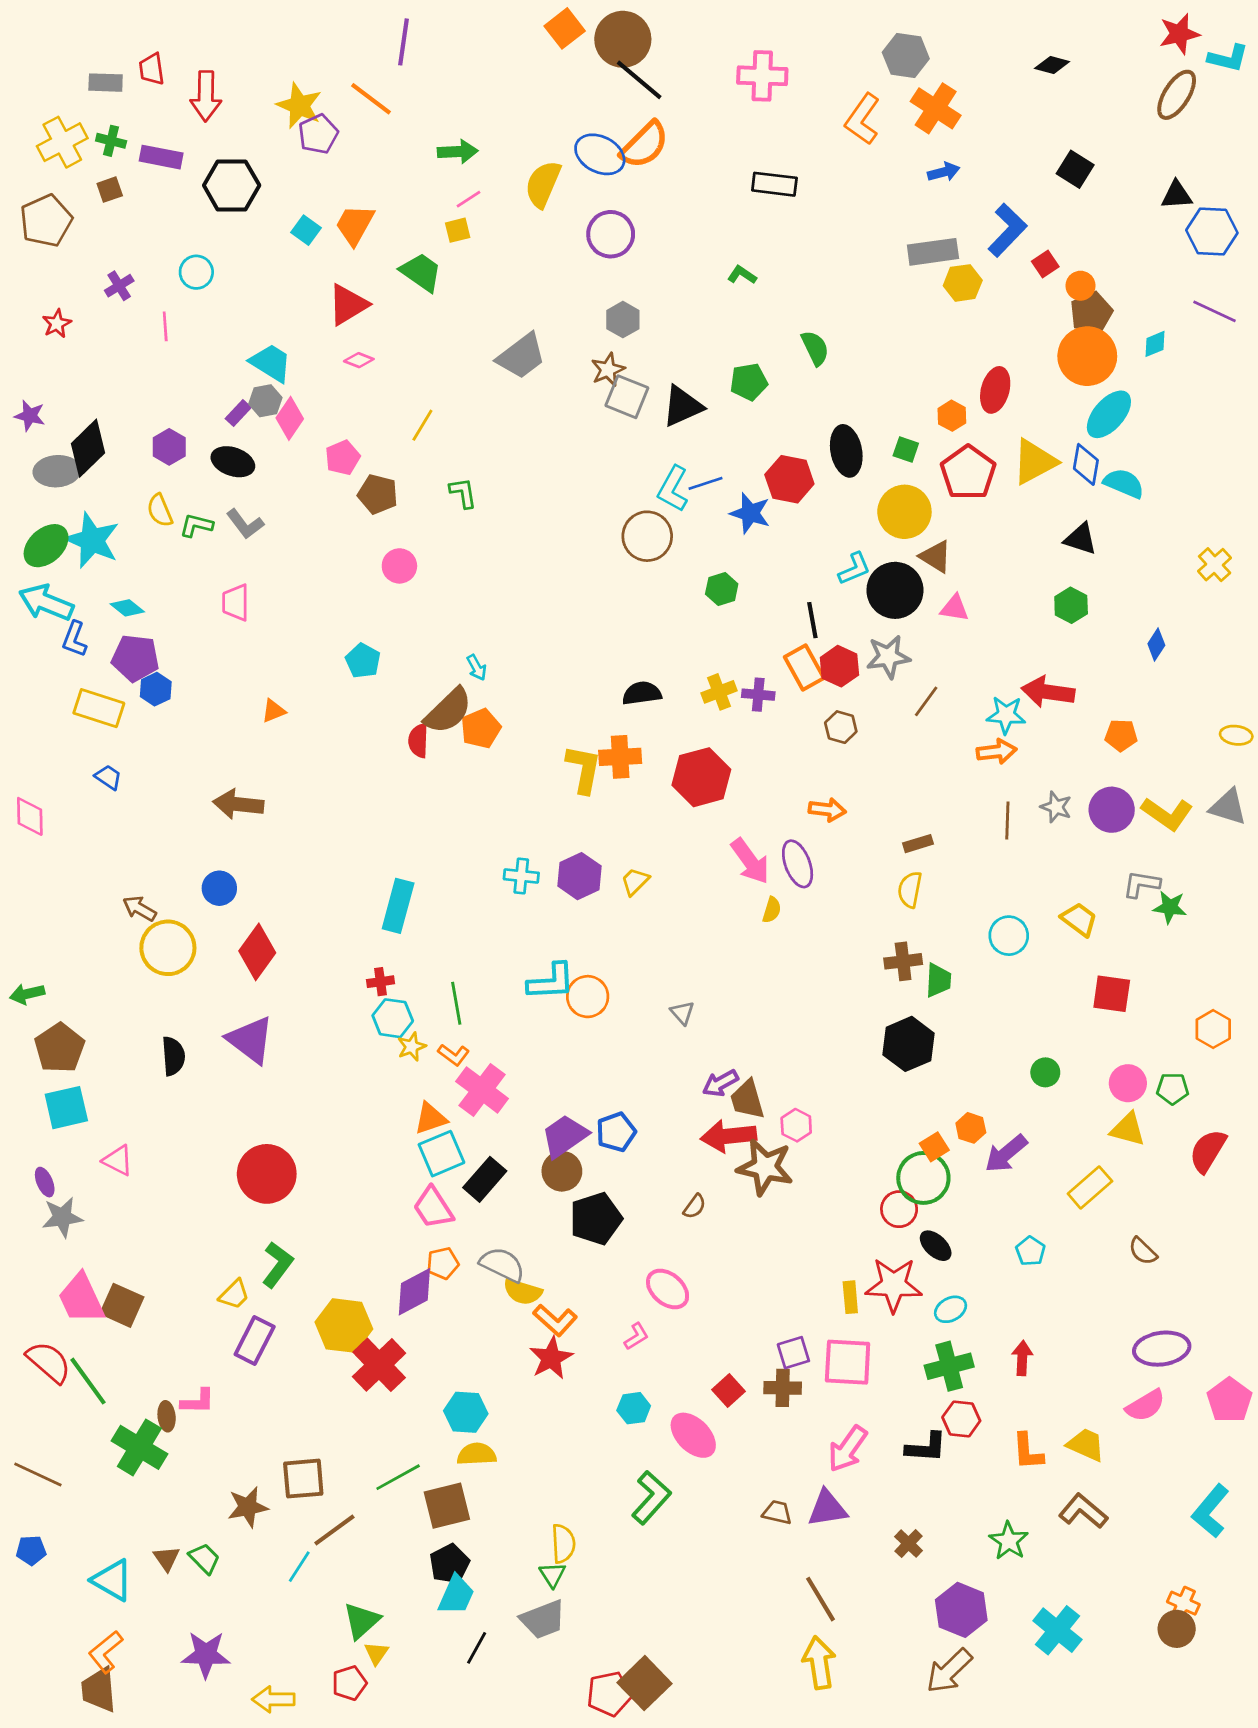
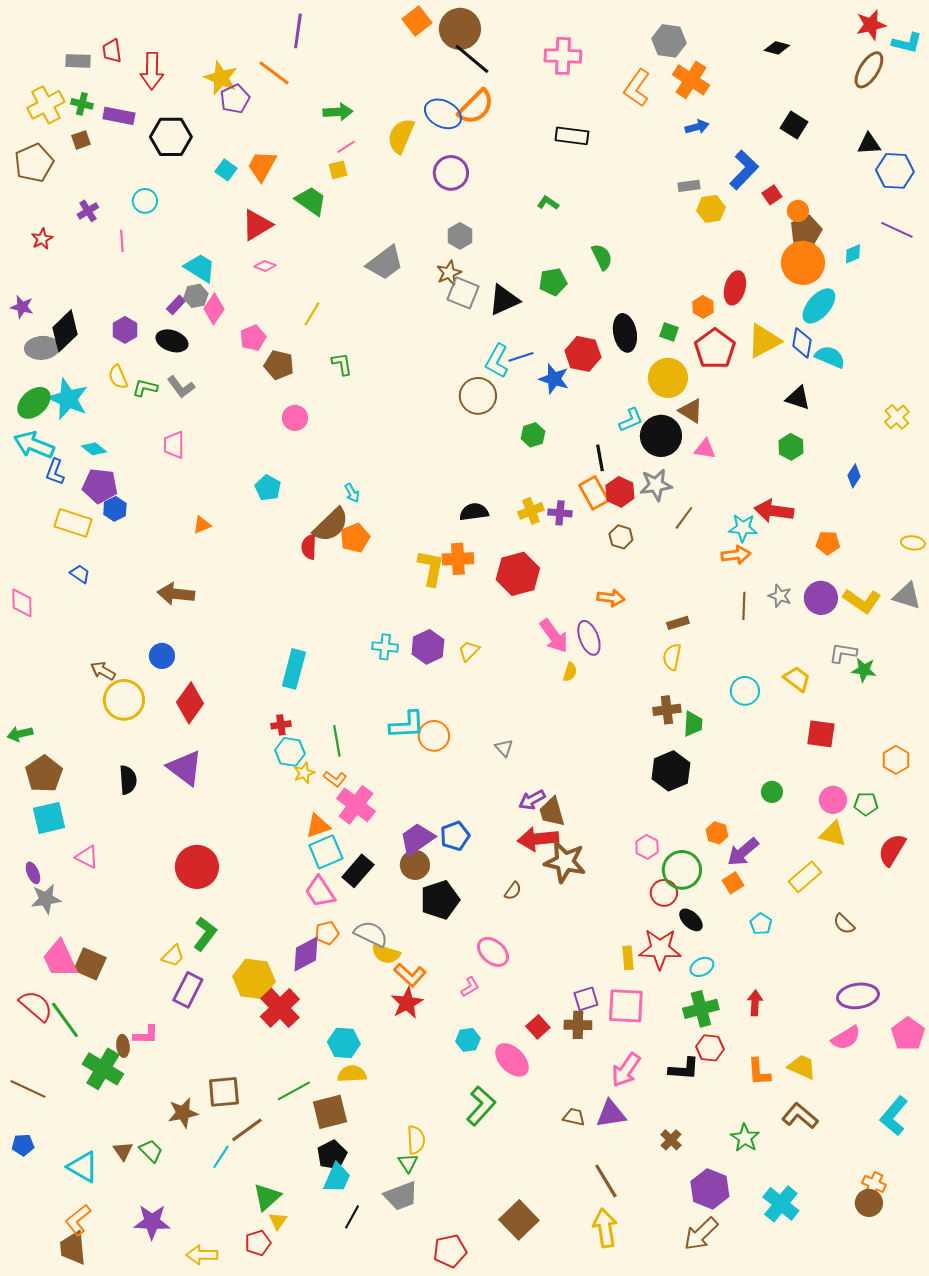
gray rectangle: (933, 252) -> (689, 186), size x0.6
pink hexagon: (796, 1125) -> (647, 847), moved
orange square: (934, 1147) -> (733, 883), moved
brown square: (645, 1683) -> (519, 1220), moved

